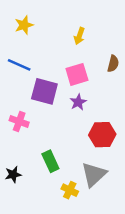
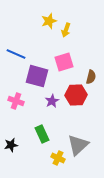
yellow star: (24, 25) -> (49, 21), moved
brown semicircle: (113, 64) -> (91, 77), moved
purple star: (78, 102) -> (52, 101), moved
red hexagon: (102, 135) -> (76, 95), moved

